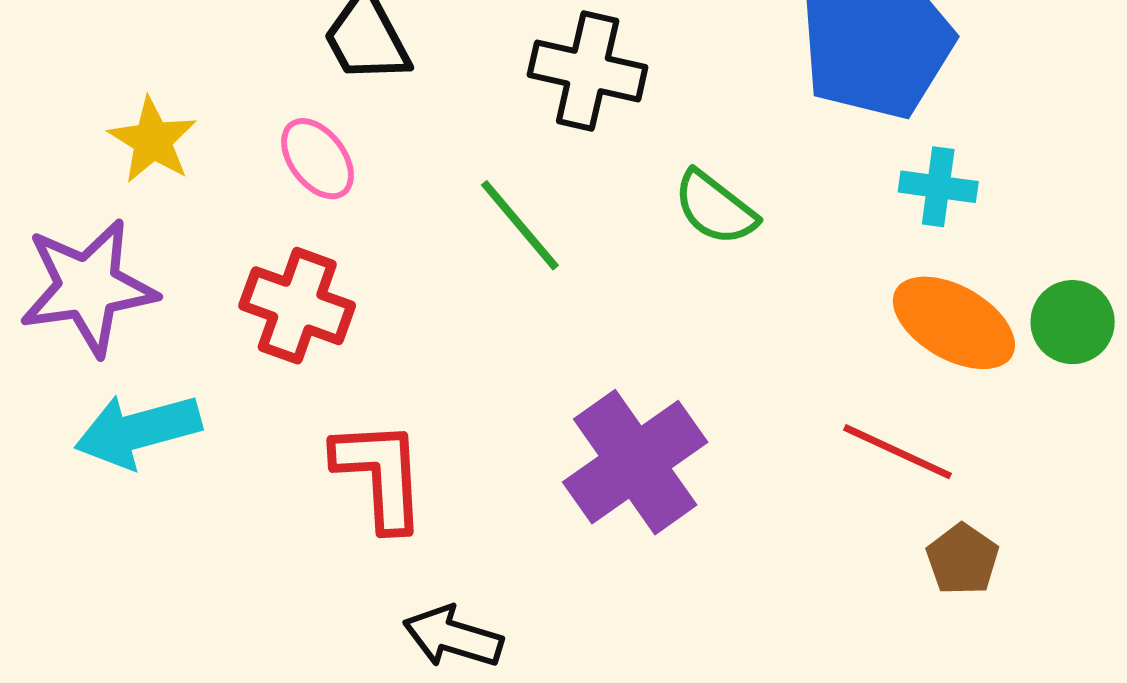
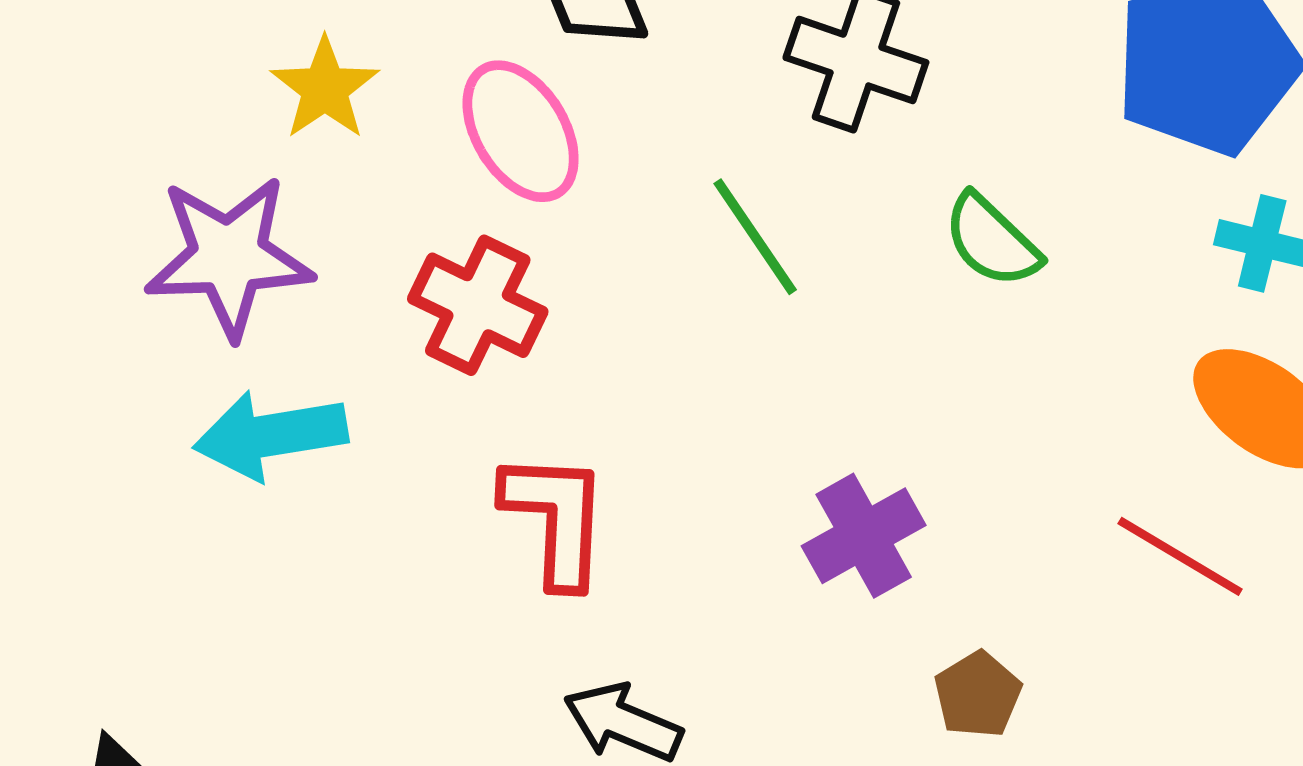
pink ellipse: (317, 159) -> (521, 131), size x1.4
purple cross: (635, 462) -> (864, 536), size x0.7
brown pentagon: (963, 559) -> (978, 695), moved

